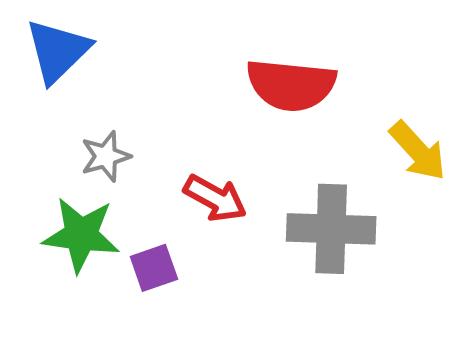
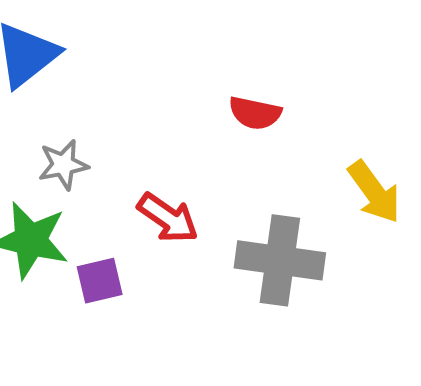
red semicircle: (291, 85) -> (255, 113), size x0.6

